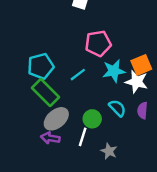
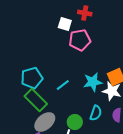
pink pentagon: (98, 43) -> (80, 40), moved
cyan semicircle: (117, 108) -> (96, 113), turned 63

